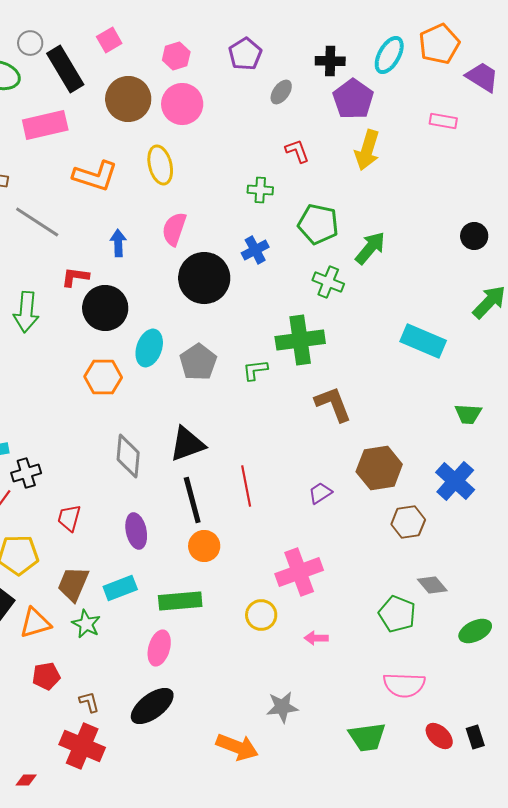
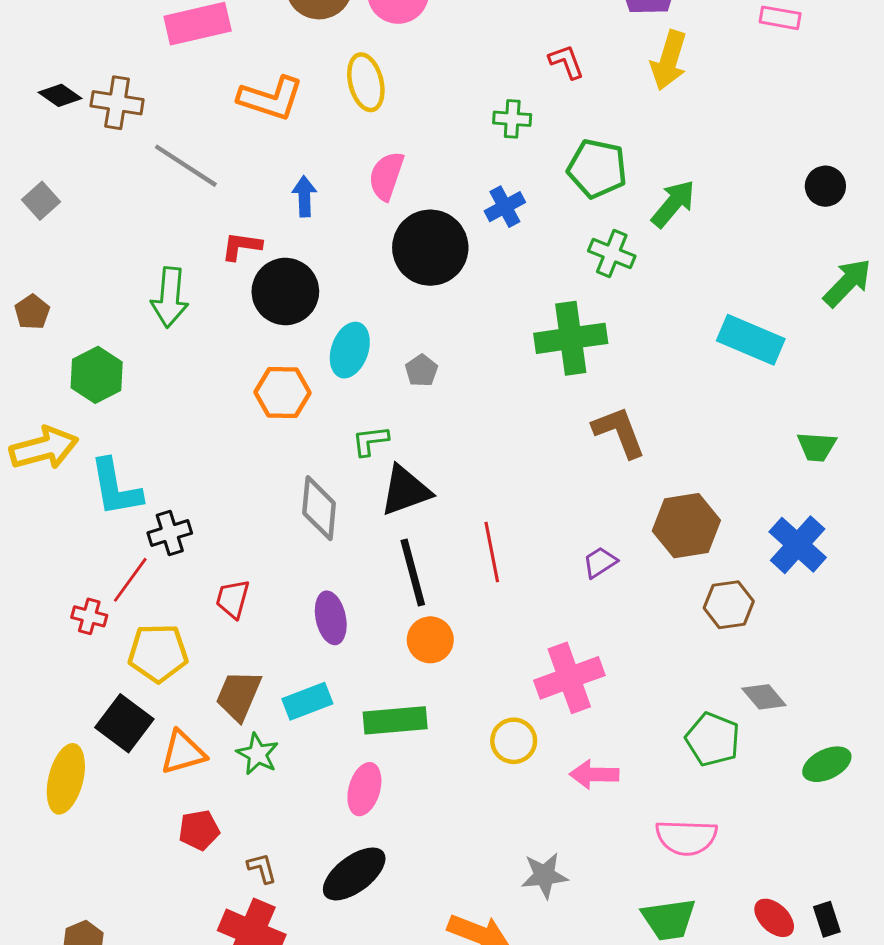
gray pentagon: (198, 362) -> (421, 371), size x0.6
green L-shape: (255, 370) -> (370, 441), moved
pink arrow: (316, 638) -> (594, 774), size x1.4
pink semicircle: (404, 685) -> (686, 837), moved

